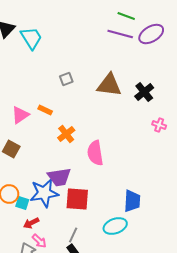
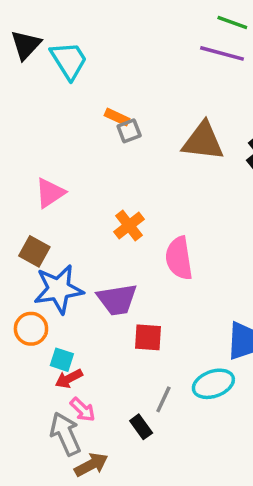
orange rectangle: (45, 110) -> (117, 117), moved
blue star: (44, 193) -> (59, 289), moved
red square: (77, 199) -> (148, 337), size x0.7
cyan square: (22, 203) -> (62, 360), moved
gray line: (73, 235) -> (163, 399), moved

